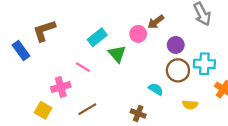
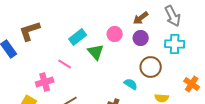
brown arrow: (156, 22) -> (141, 18), moved
purple circle: (176, 45) -> (141, 38), moved
cyan cross: (204, 64) -> (175, 44), moved

